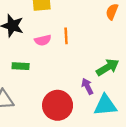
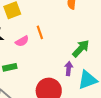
purple arrow: (87, 86) -> (69, 69), turned 48

